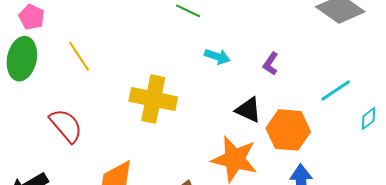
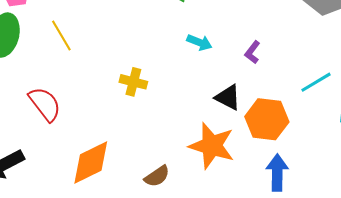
yellow cross: (153, 99) -> (133, 82), size x0.6

